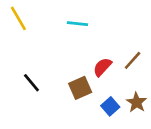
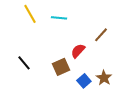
yellow line: (18, 18) -> (30, 14), moved
brown line: (133, 60) -> (101, 35), moved

